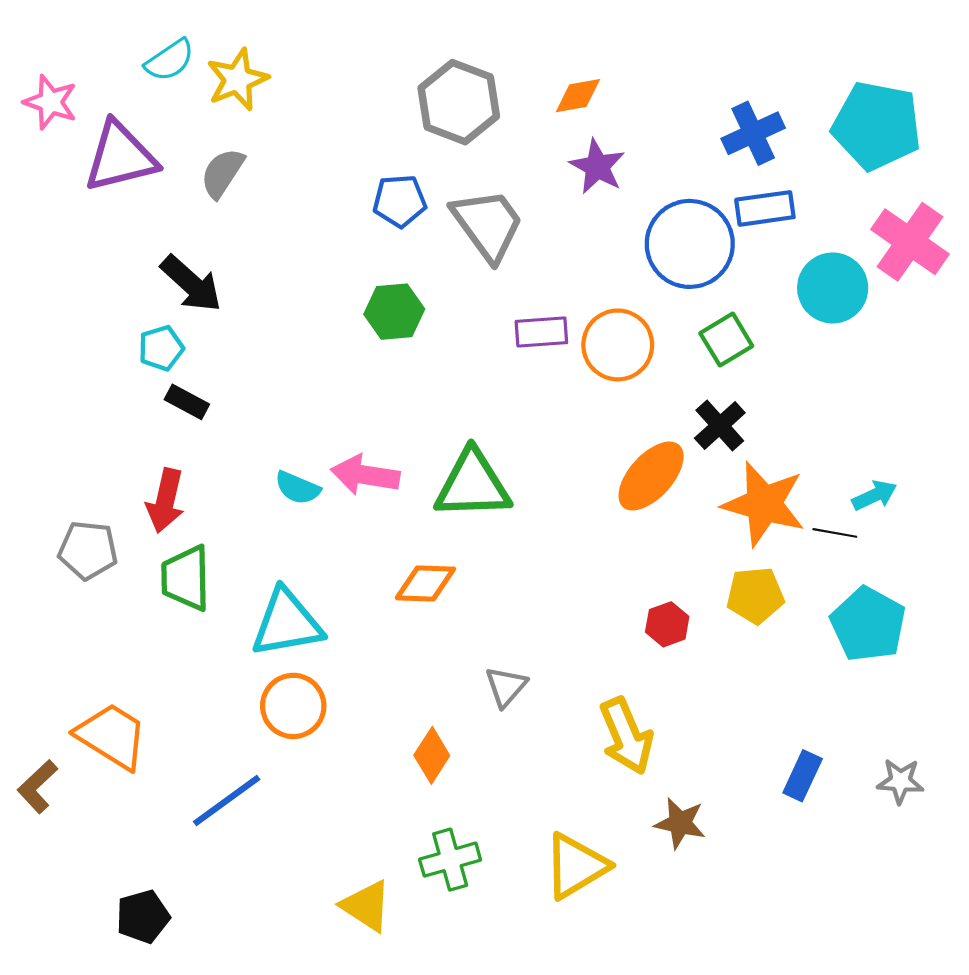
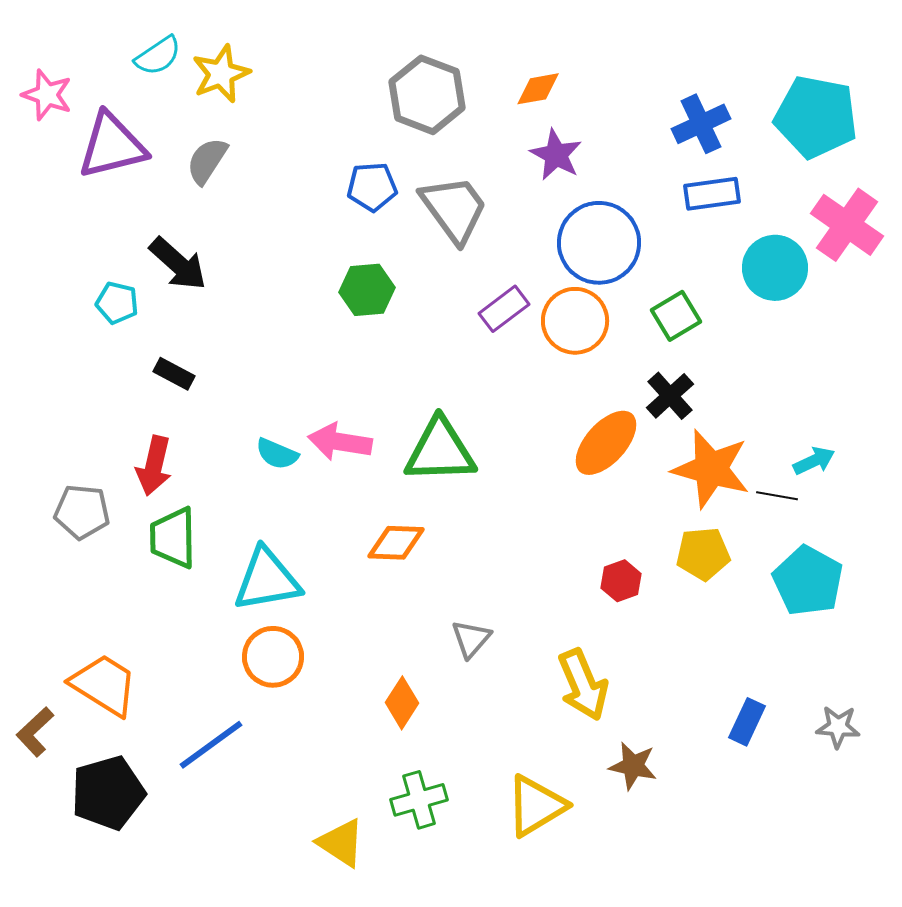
blue circle: (690, 244) -> (599, 243), moved
purple rectangle: (541, 332) -> (504, 309), turned -33
cyan pentagon: (161, 348) -> (117, 303), moved, turned 30
black pentagon: (143, 917) -> (108, 793), moved, size x1.5

